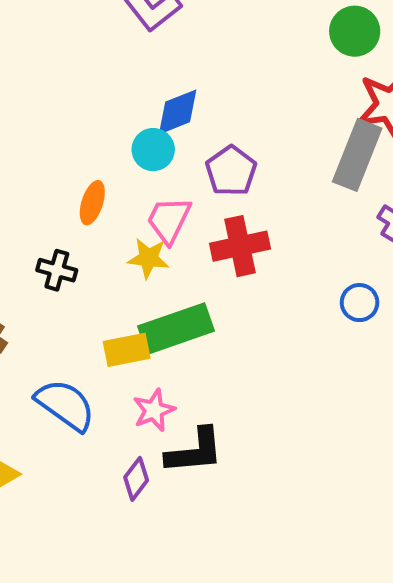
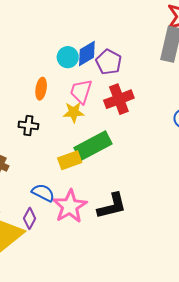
blue diamond: (178, 112) -> (87, 54), moved
blue semicircle: (65, 405) -> (43, 193), size x0.7
pink star: (154, 410) -> (70, 206), moved, size x1.6
purple diamond: (136, 479) -> (30, 218), moved

